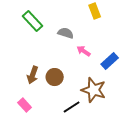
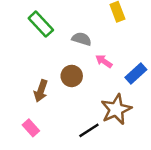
brown circle: (55, 77) -> (72, 76), moved
brown star: (94, 90) -> (116, 109), turned 30

